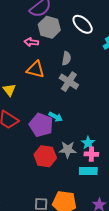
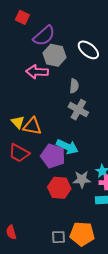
pink arrow: (31, 42) -> (37, 72), size x1.5
orange triangle: (36, 69) -> (32, 126), moved
cyan arrow: (56, 117) -> (67, 147), size x1.5

